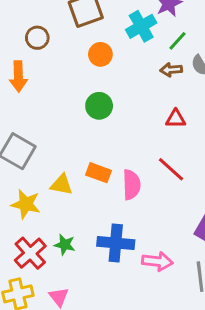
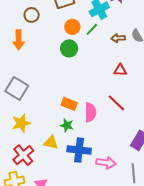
green line: (178, 41) -> (92, 29), moved
green circle: (99, 106) -> (69, 48), moved
yellow triangle: (62, 185) -> (51, 143), moved
yellow star: (26, 204) -> (21, 123), turned -30
green star: (65, 245) -> (67, 125), moved

